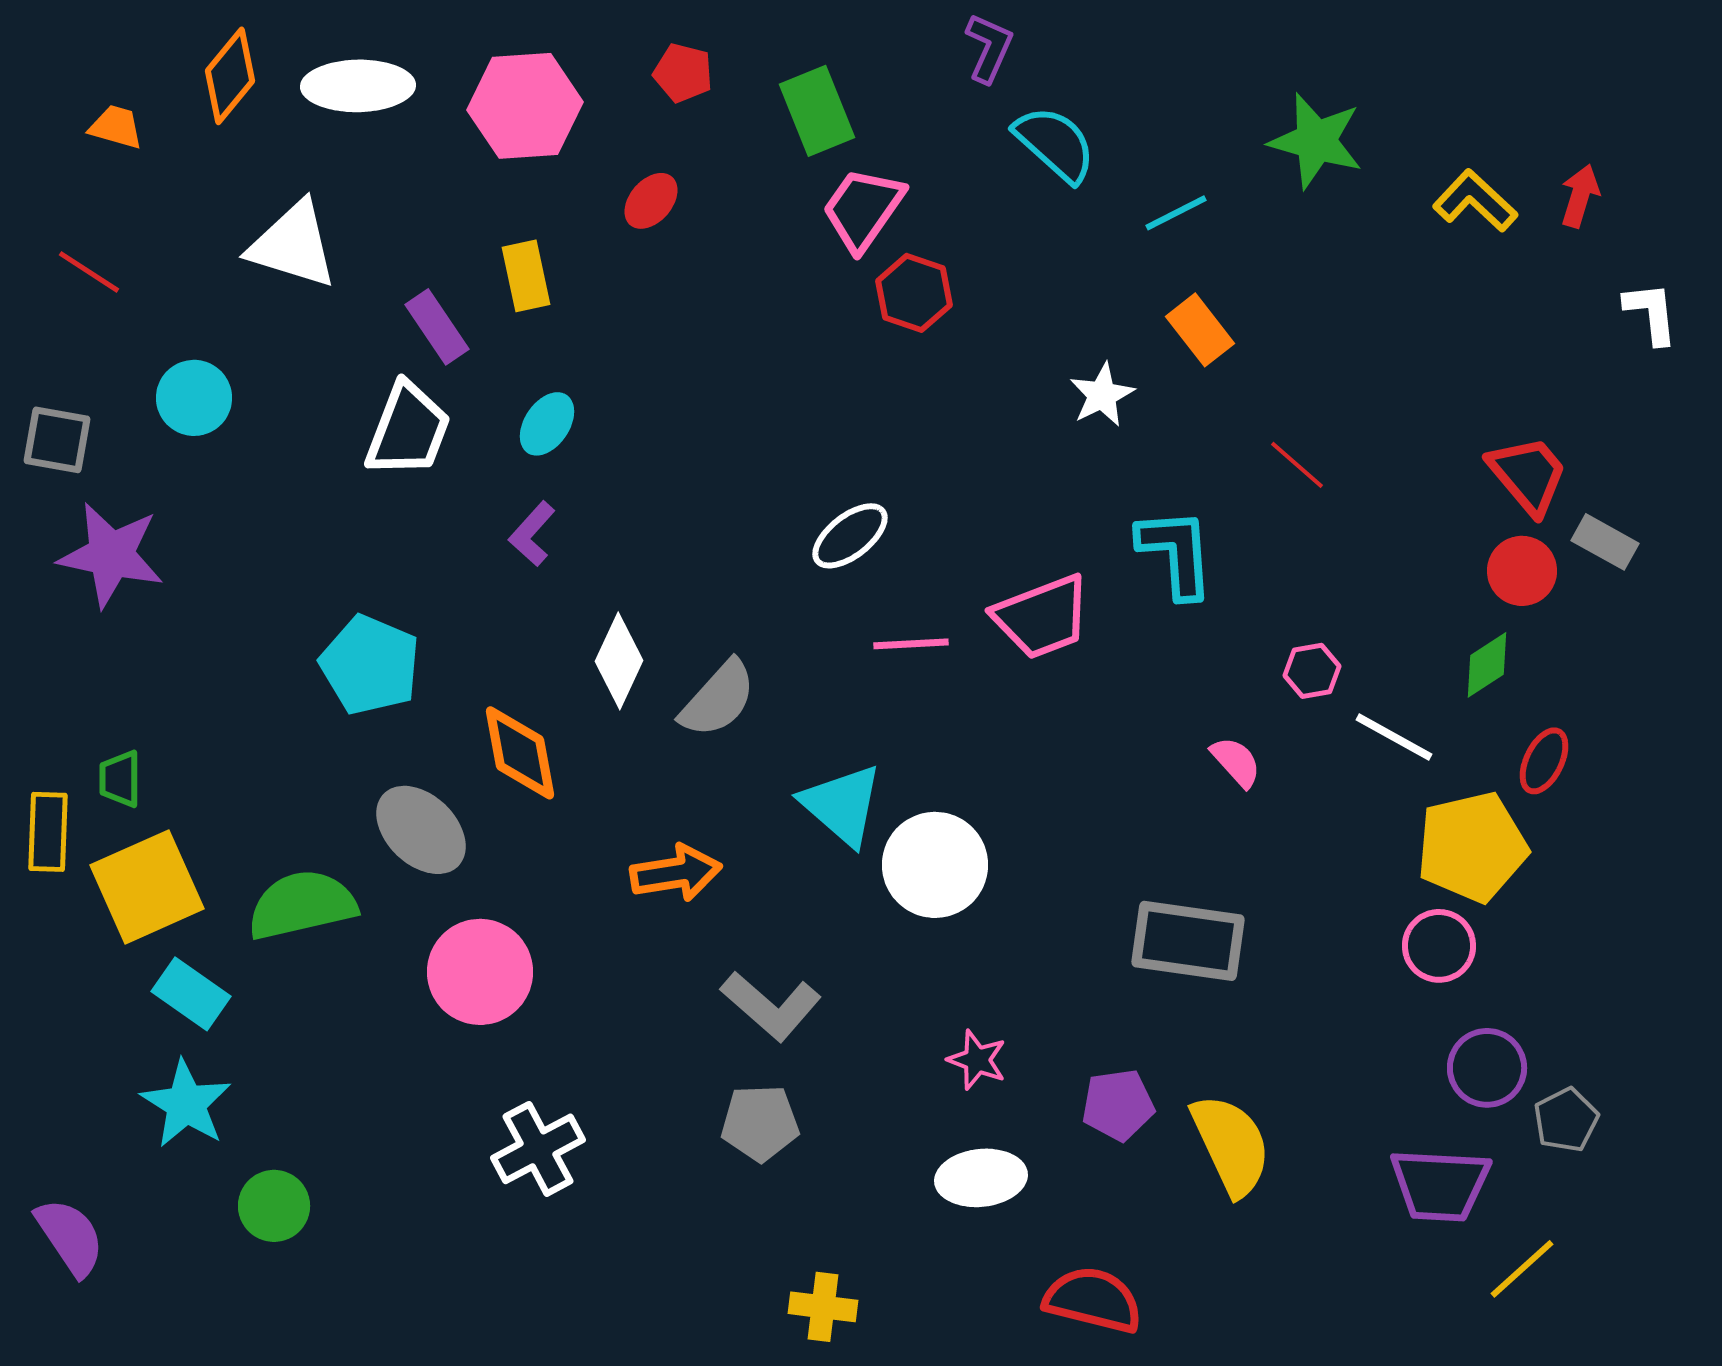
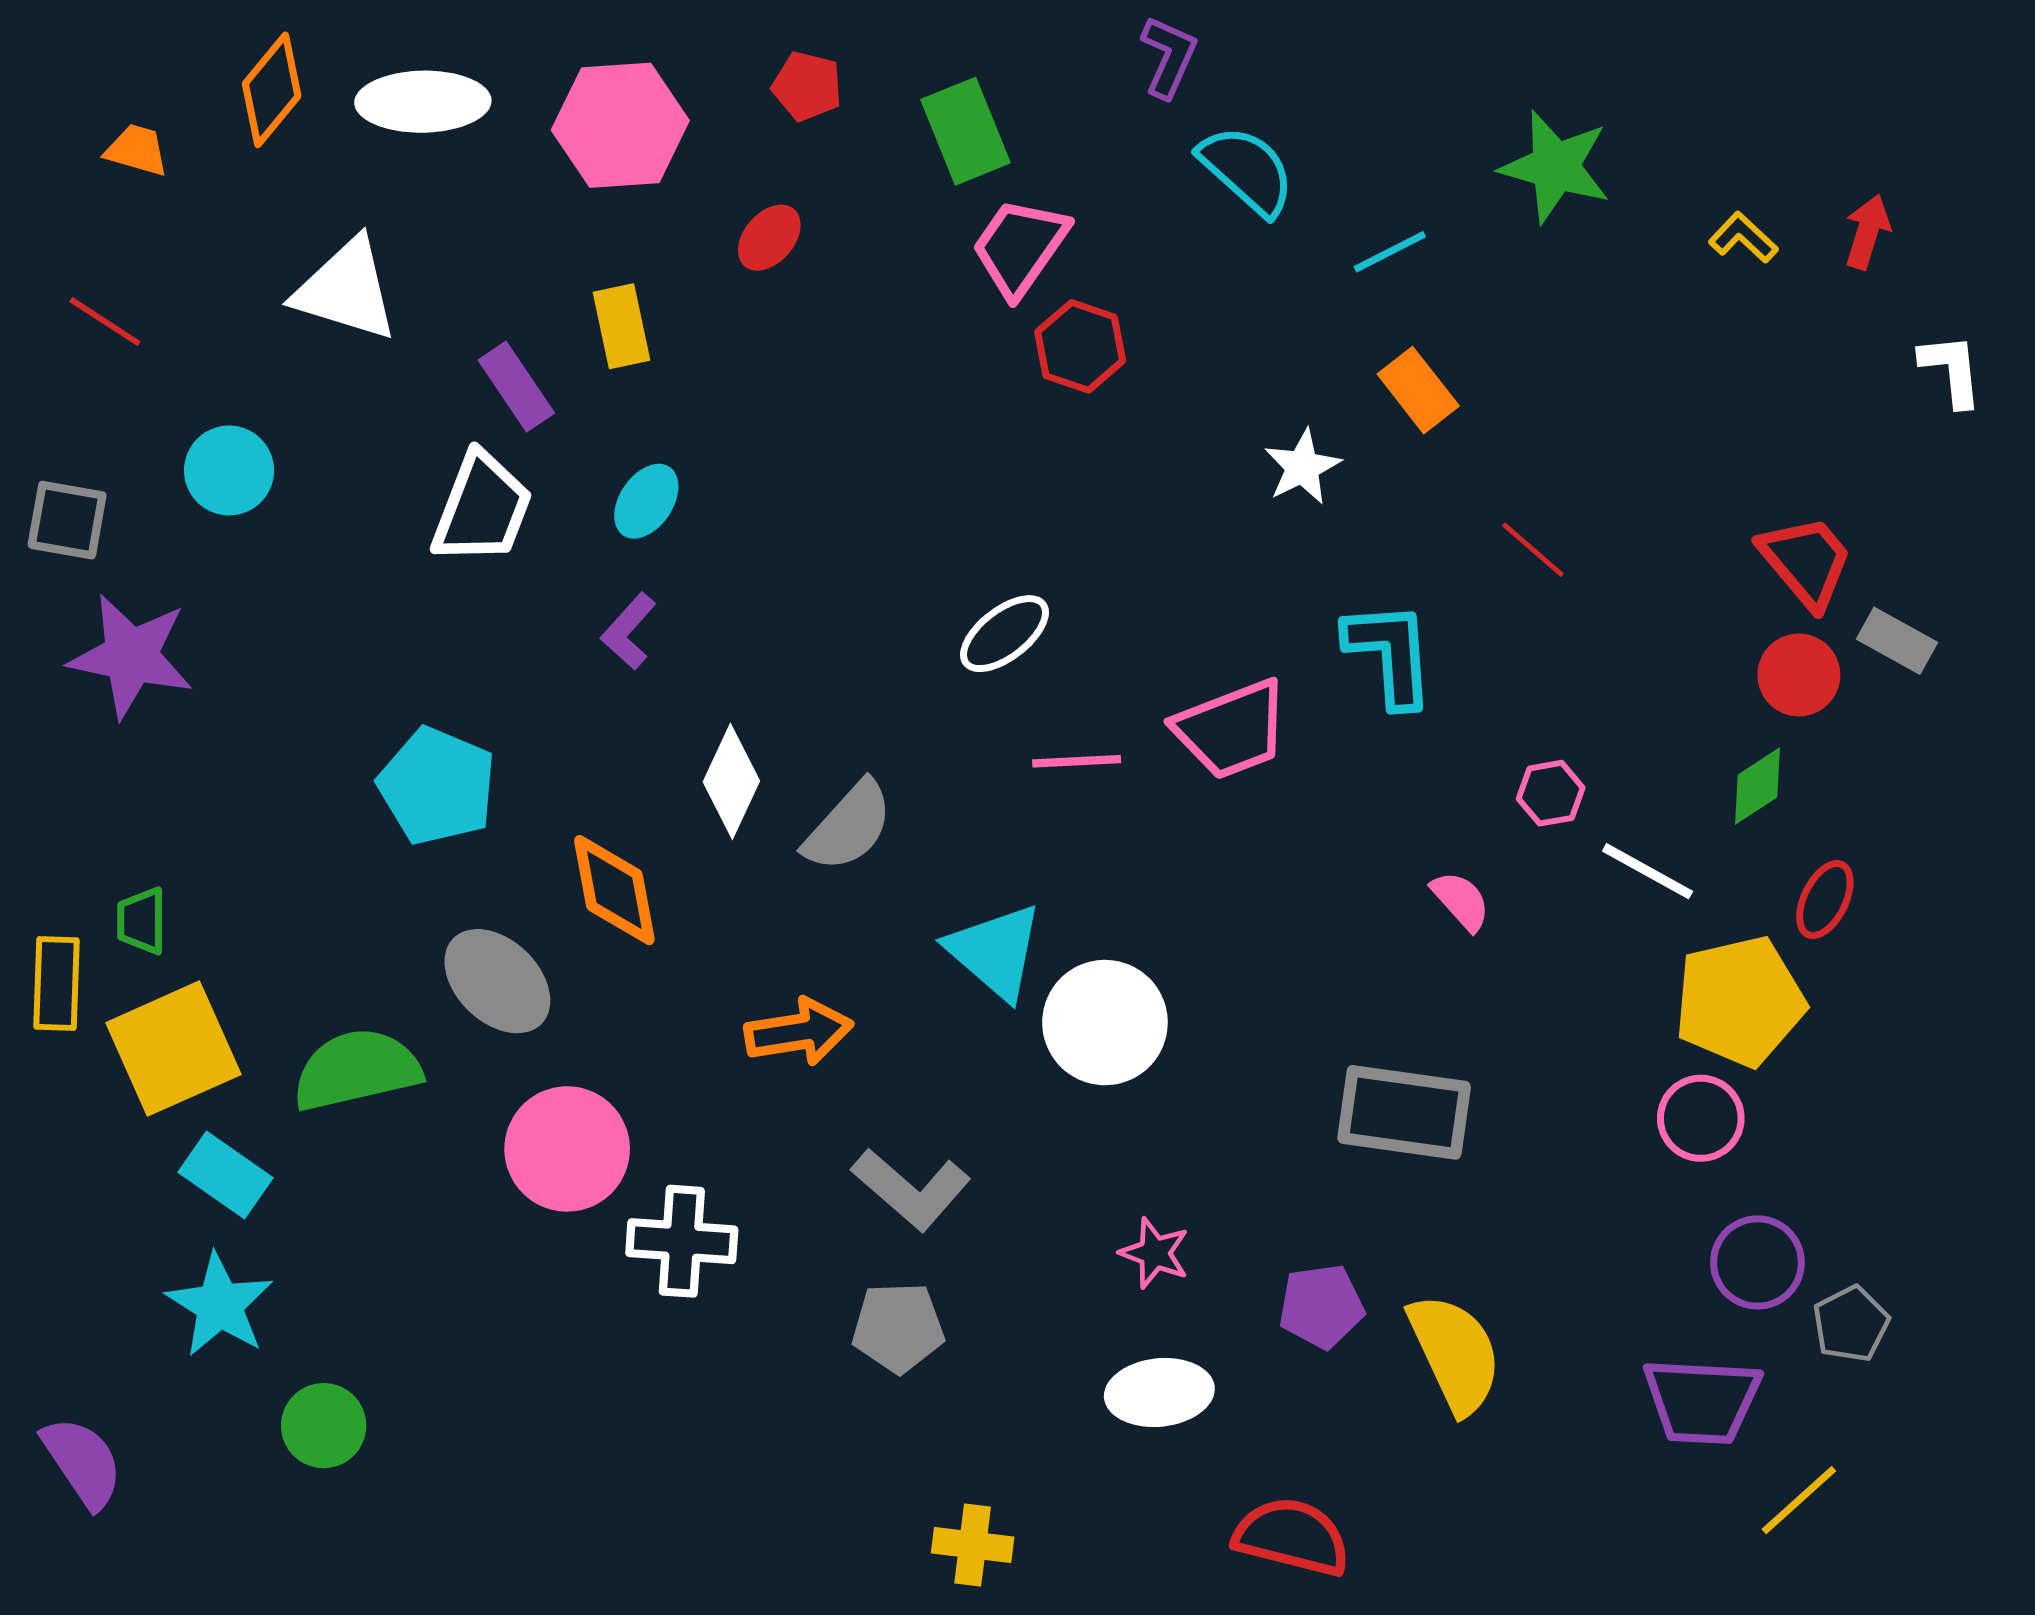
yellow L-shape: (1475, 201) -> (1743, 238), size x0.7
white cross: (538, 1149) -> (682, 1241), moved, turned 32

